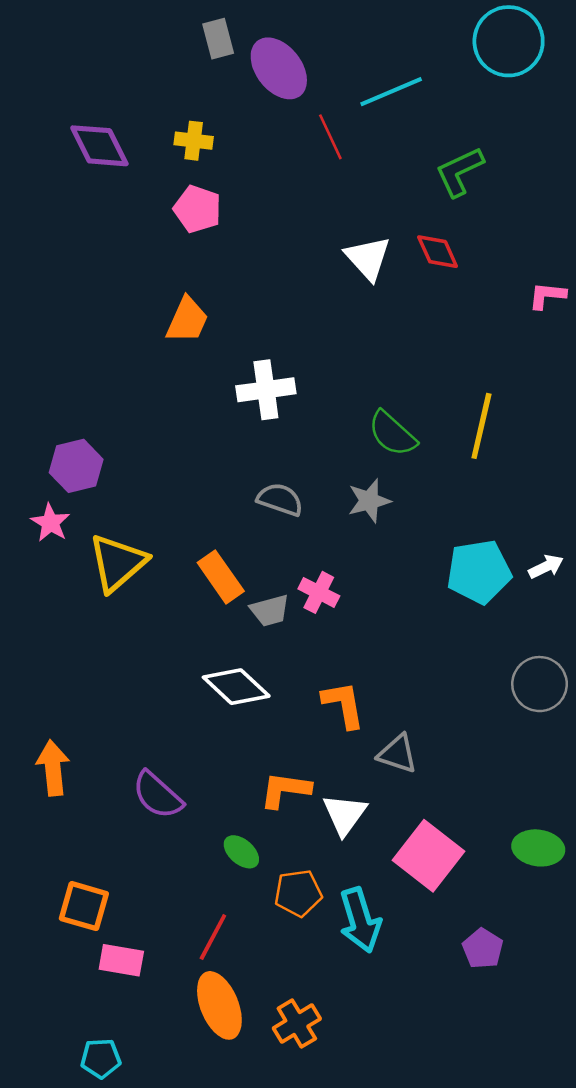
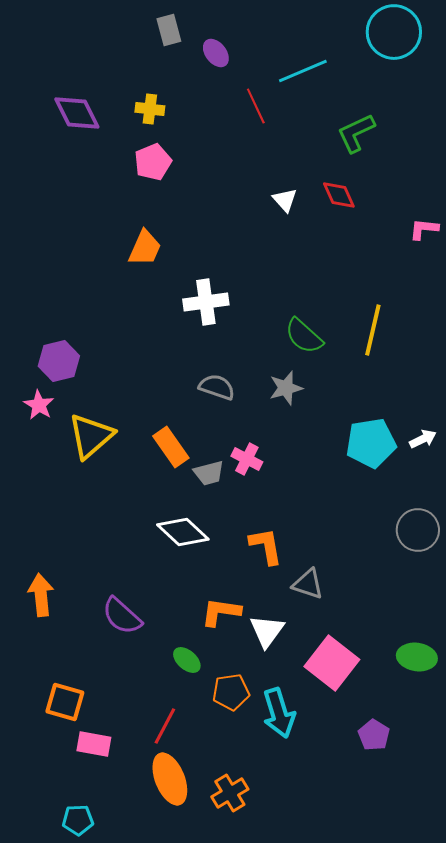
purple ellipse: (279, 68) -> (216, 53), size x0.6
pink pentagon: (197, 209) -> (153, 162), turned 30
white triangle: (368, 258) -> (285, 200), size x0.7

